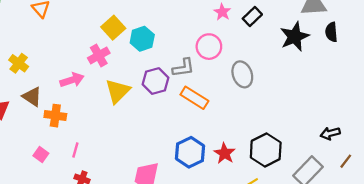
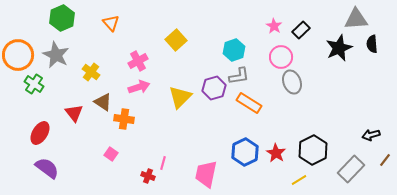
cyan hexagon: (142, 39) -> (234, 50), moved
pink circle: (209, 47) -> (281, 57), moved
pink cross: (99, 55) -> (138, 61), moved
pink line: (75, 150) -> (163, 163), moved

